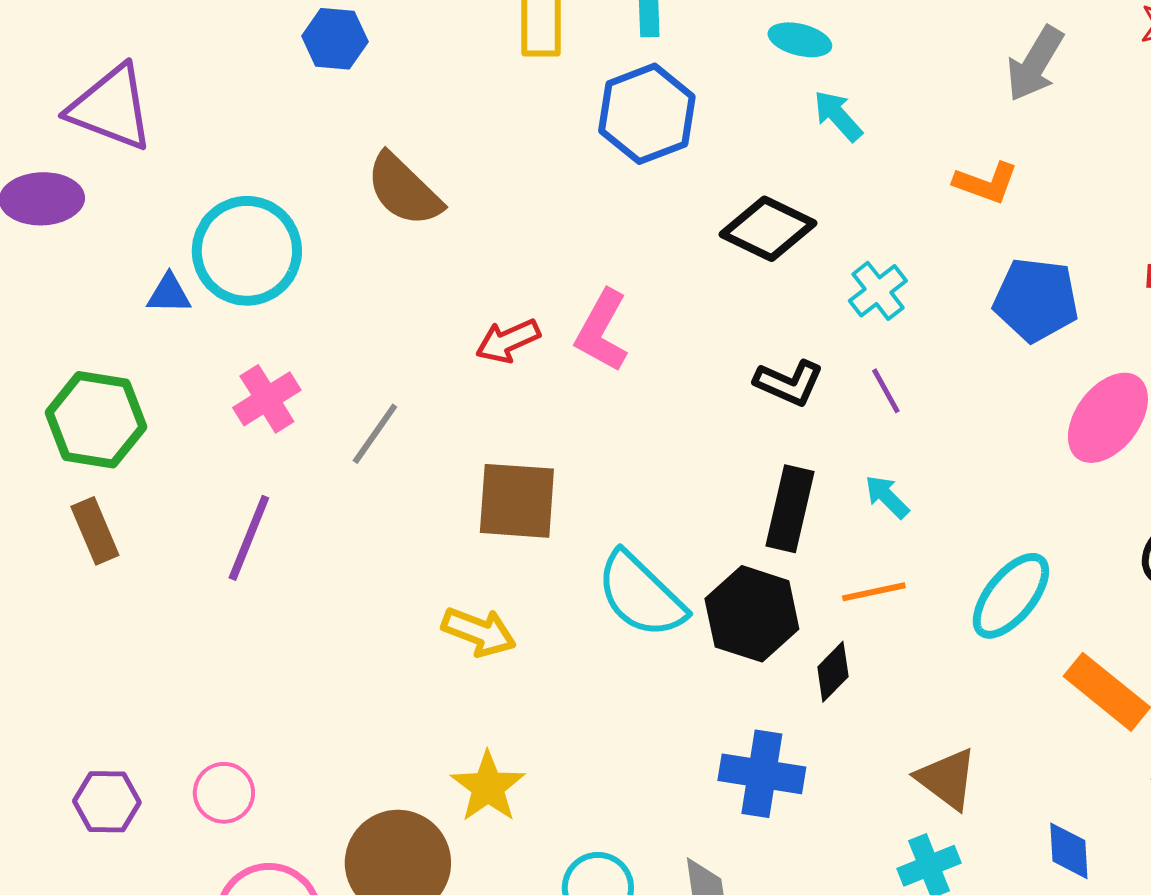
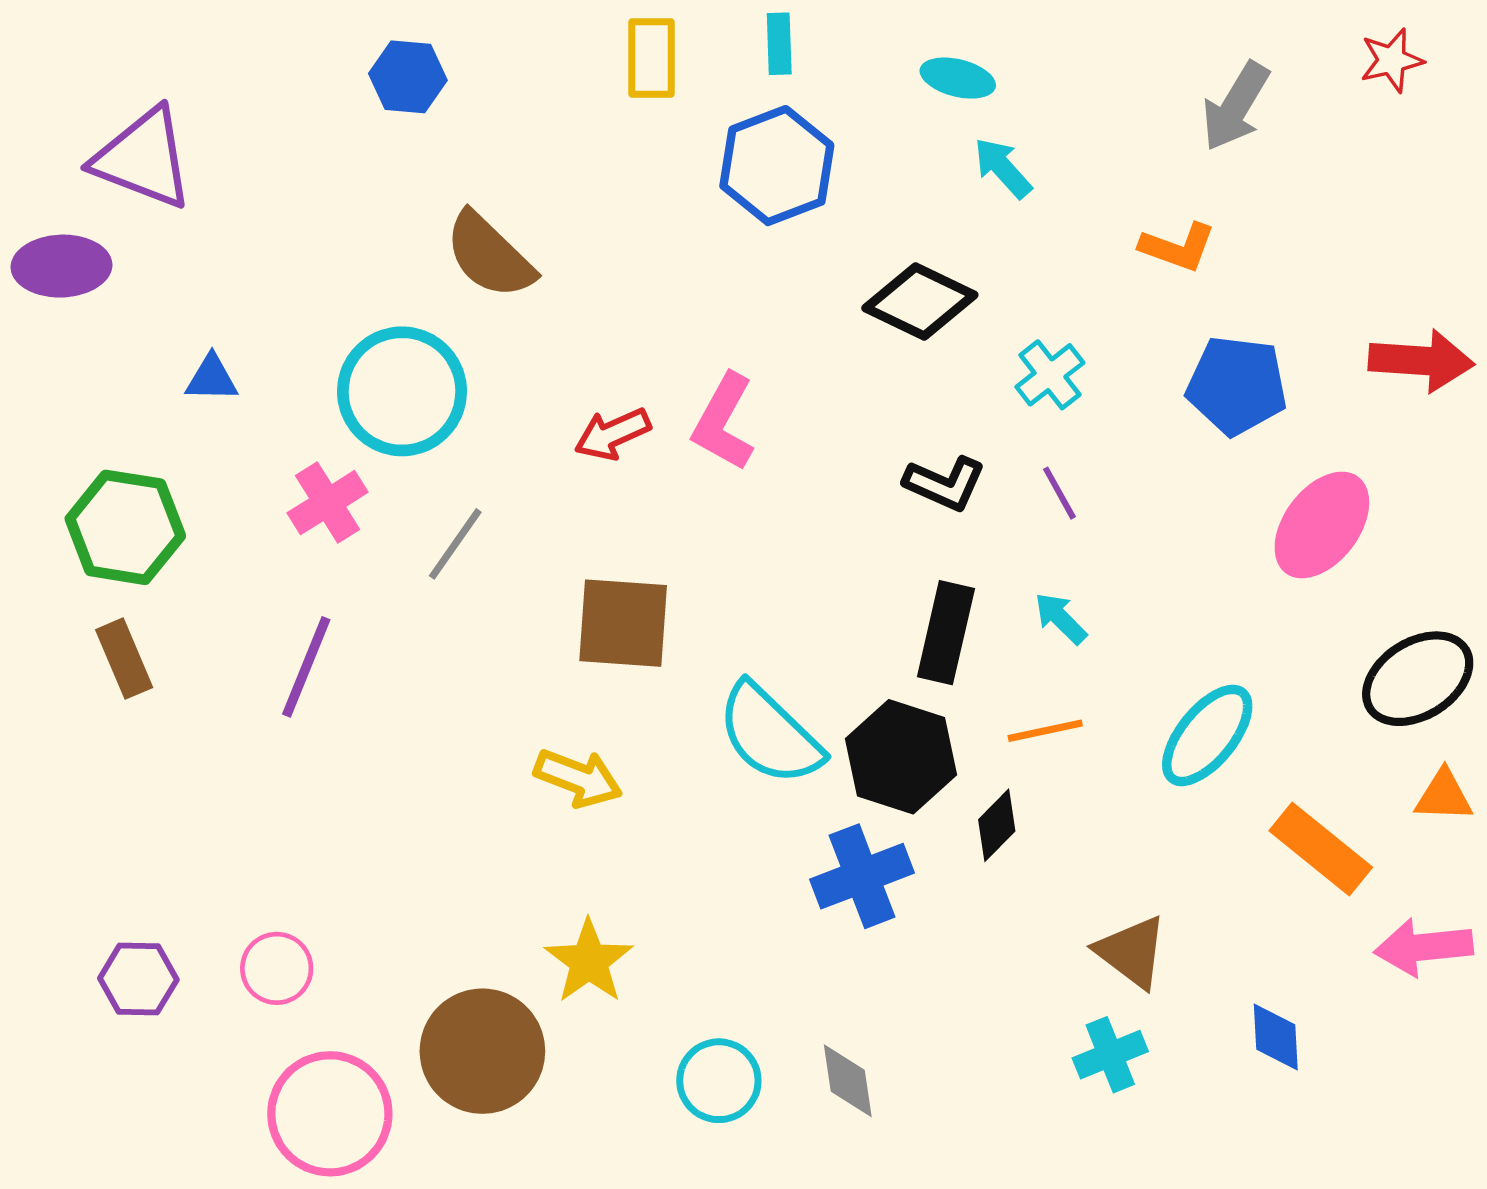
cyan circle: (247, 251) -> (402, 391), moved
blue cross: (762, 774) -> (862, 876), moved, turned -30

